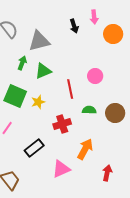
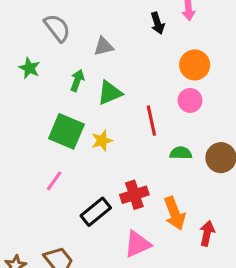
orange circle: (113, 34) -> (195, 65), moved
gray triangle: (39, 41) -> (104, 46), size x0.6
red cross: (62, 124) -> (134, 195), moved
orange arrow: (85, 149) -> (175, 213), turned 130
red arrow: (107, 173) -> (207, 233), moved

